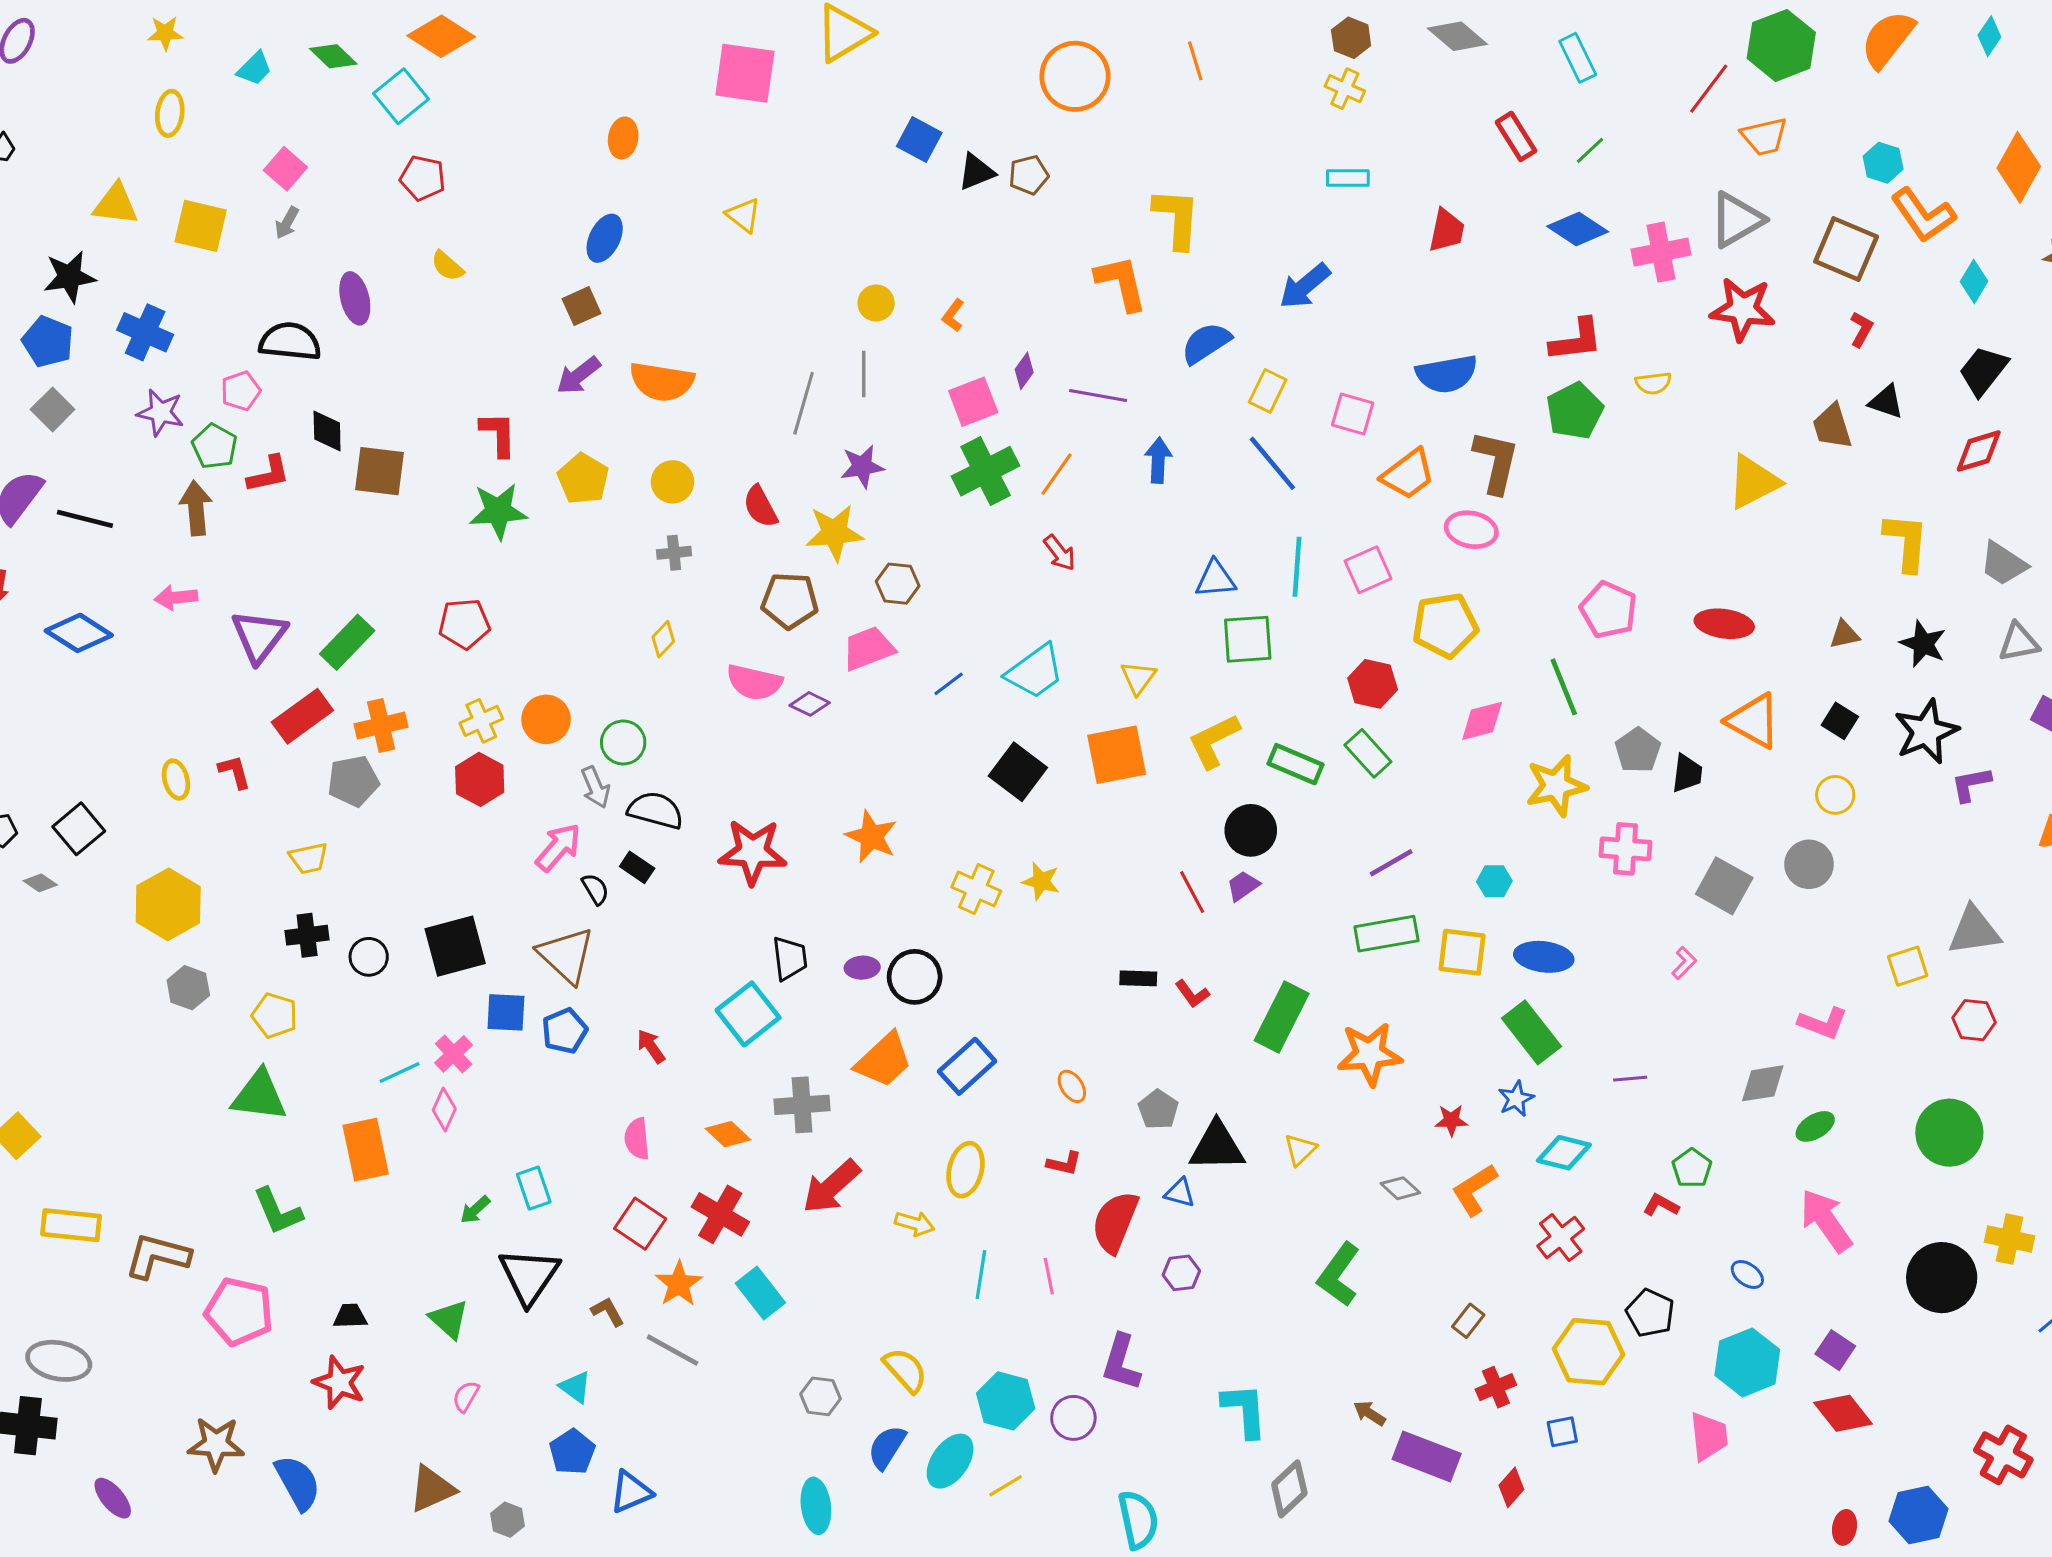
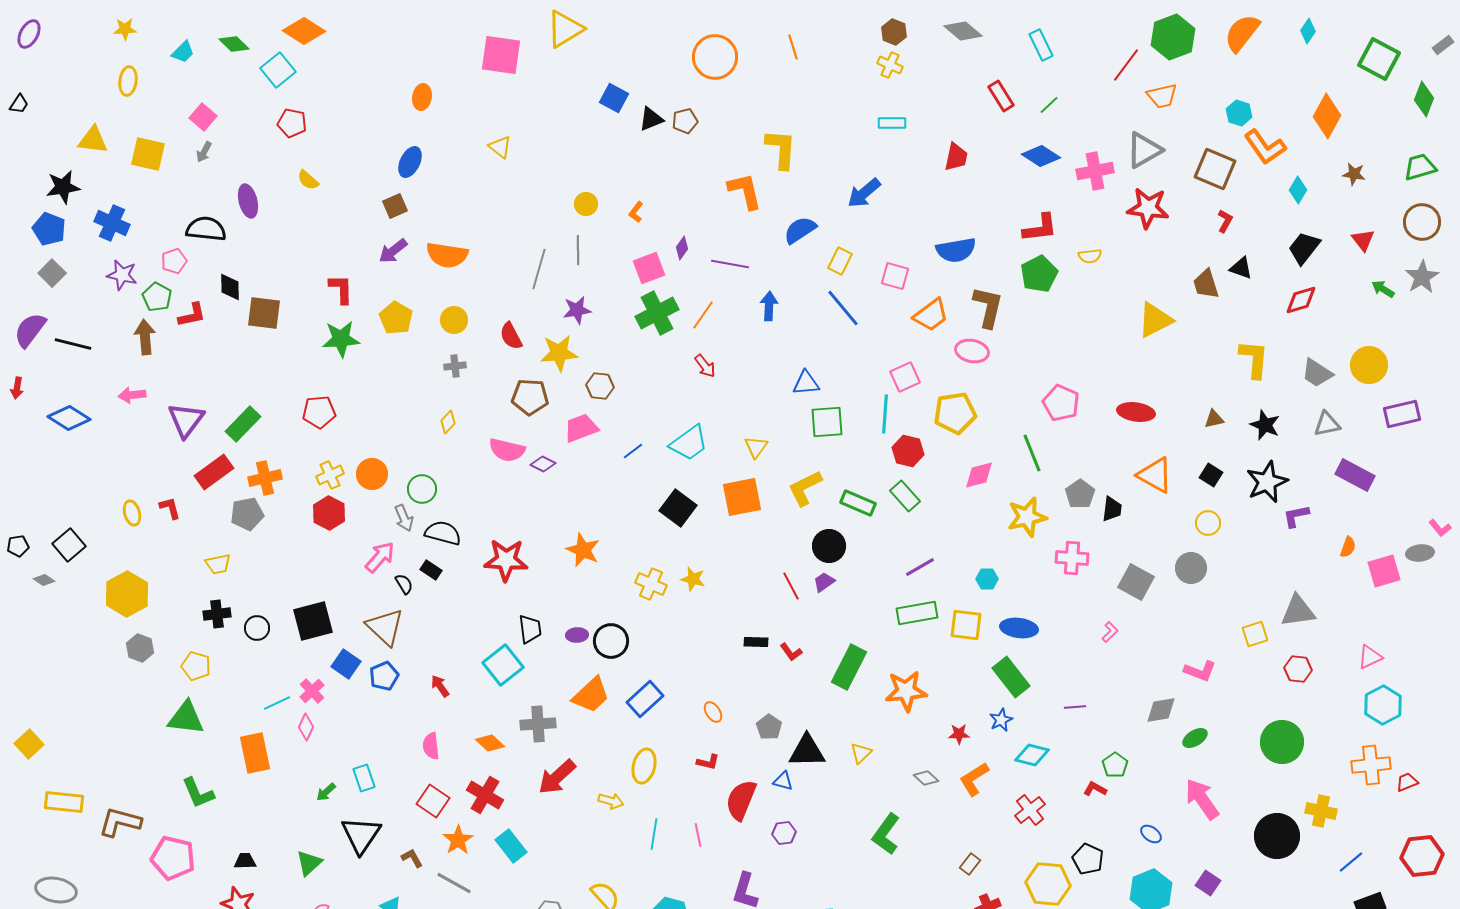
cyan line: (1297, 567) -> (885, 414), moved
blue square: (506, 1012) -> (346, 664), turned 32
green triangle: (449, 1319) -> (309, 863), turned 36

